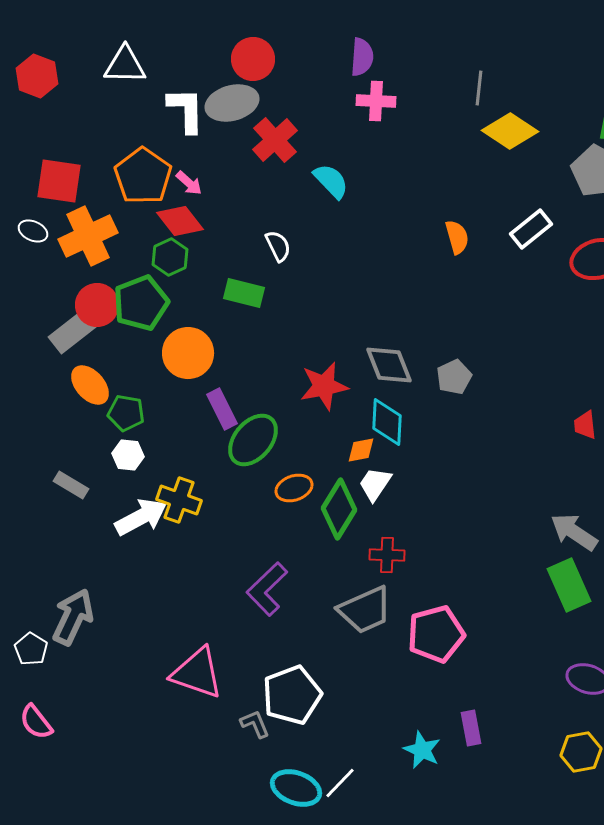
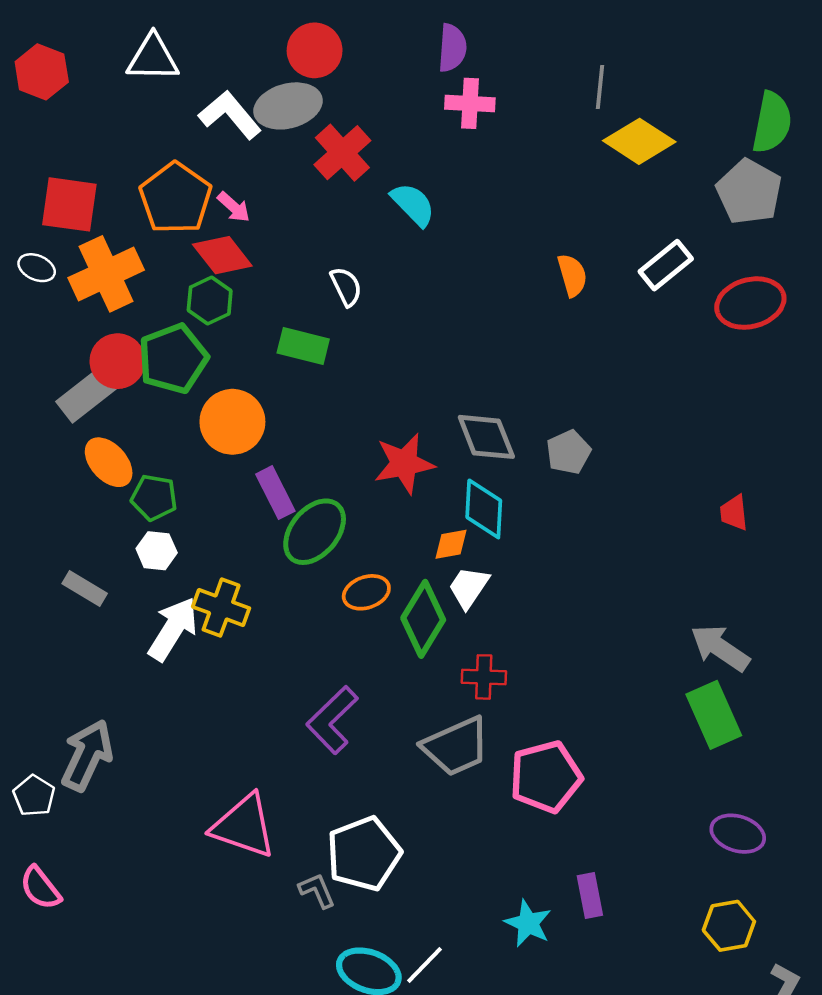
white L-shape: (186, 110) -> (230, 115), turned -39
white arrow: (141, 517) -> (173, 629), turned -30

